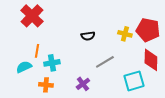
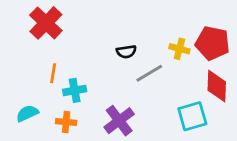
gray line: (105, 62) -> (149, 73), moved
cyan semicircle: (24, 67) -> (27, 113), moved
purple cross: (83, 84) -> (119, 121), size x1.5

